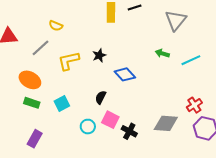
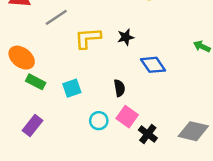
orange ellipse: (30, 80) -> (22, 58), moved
black semicircle: (101, 97) -> (119, 88), turned 136

